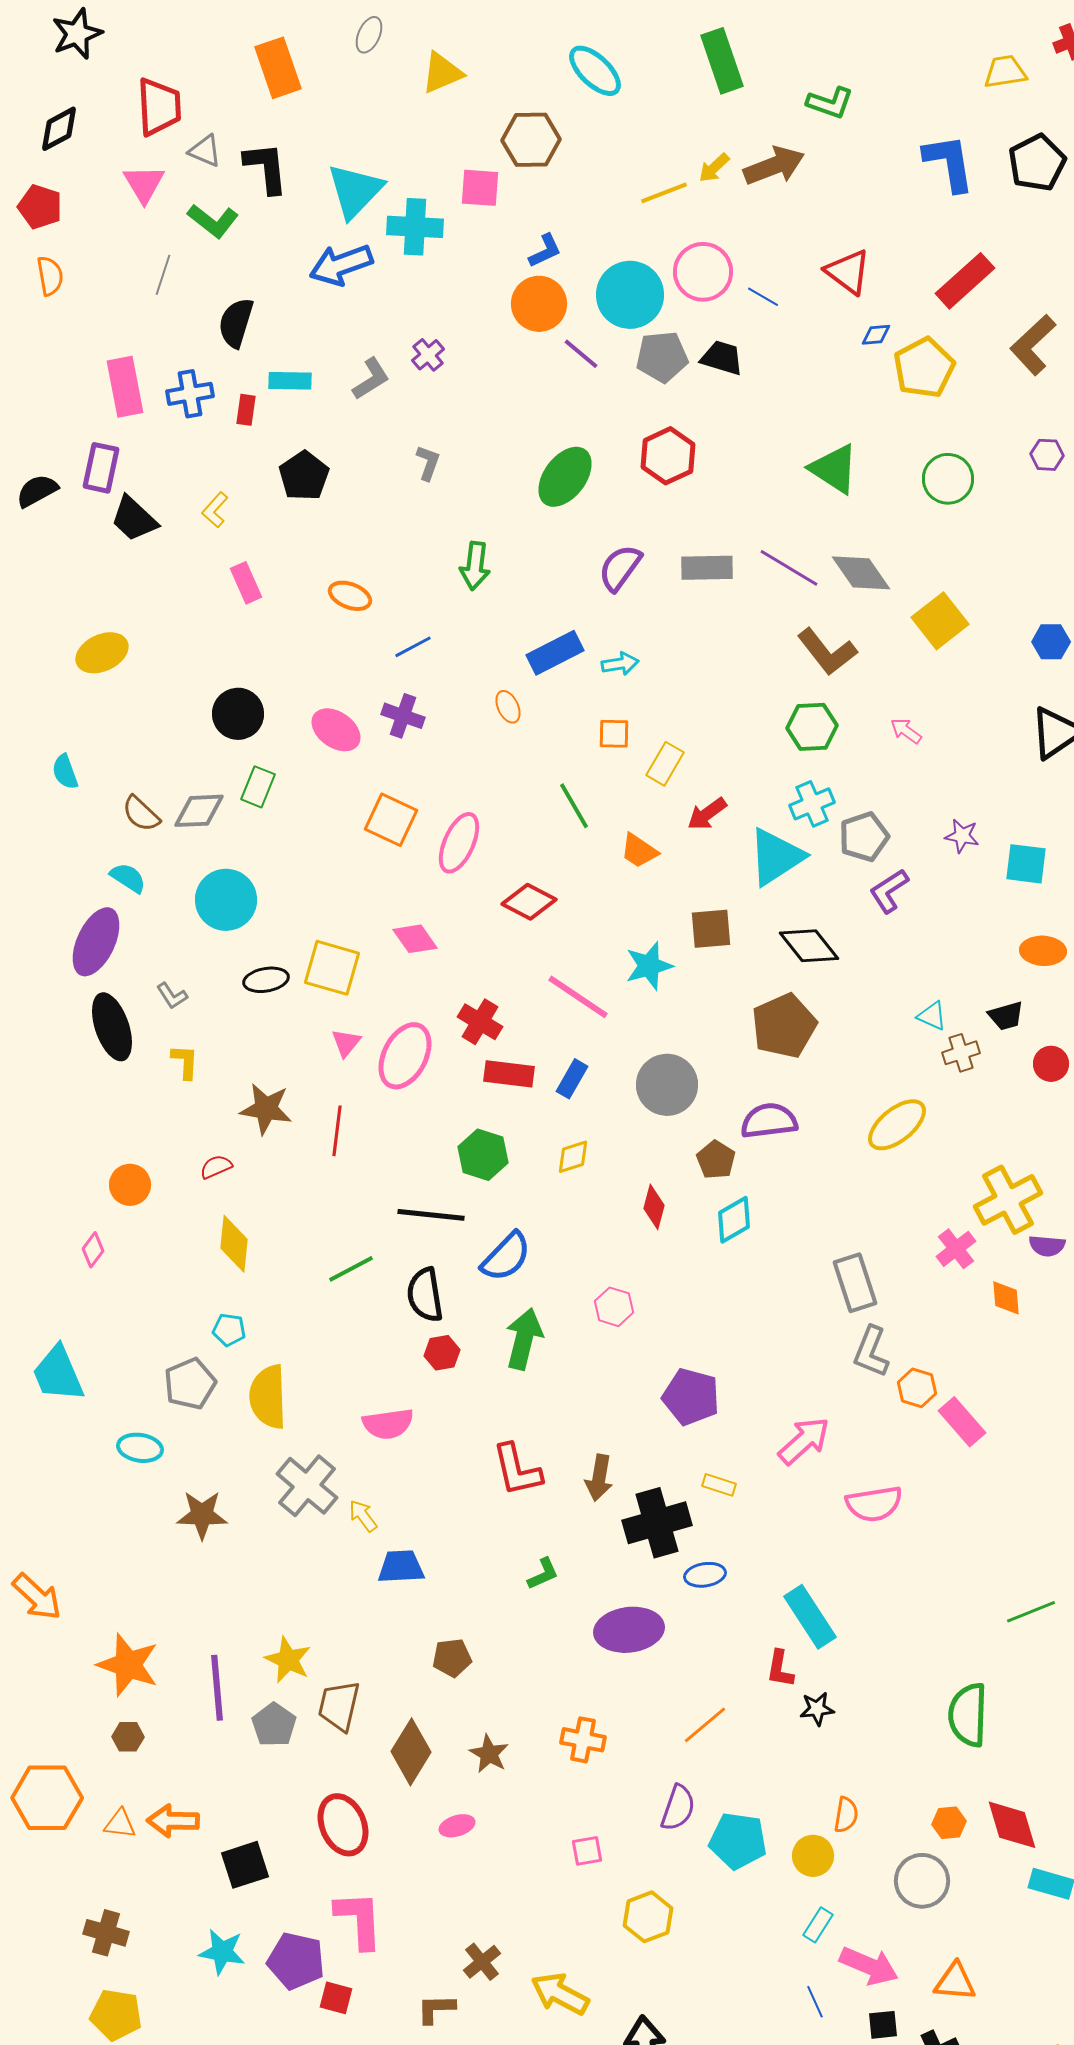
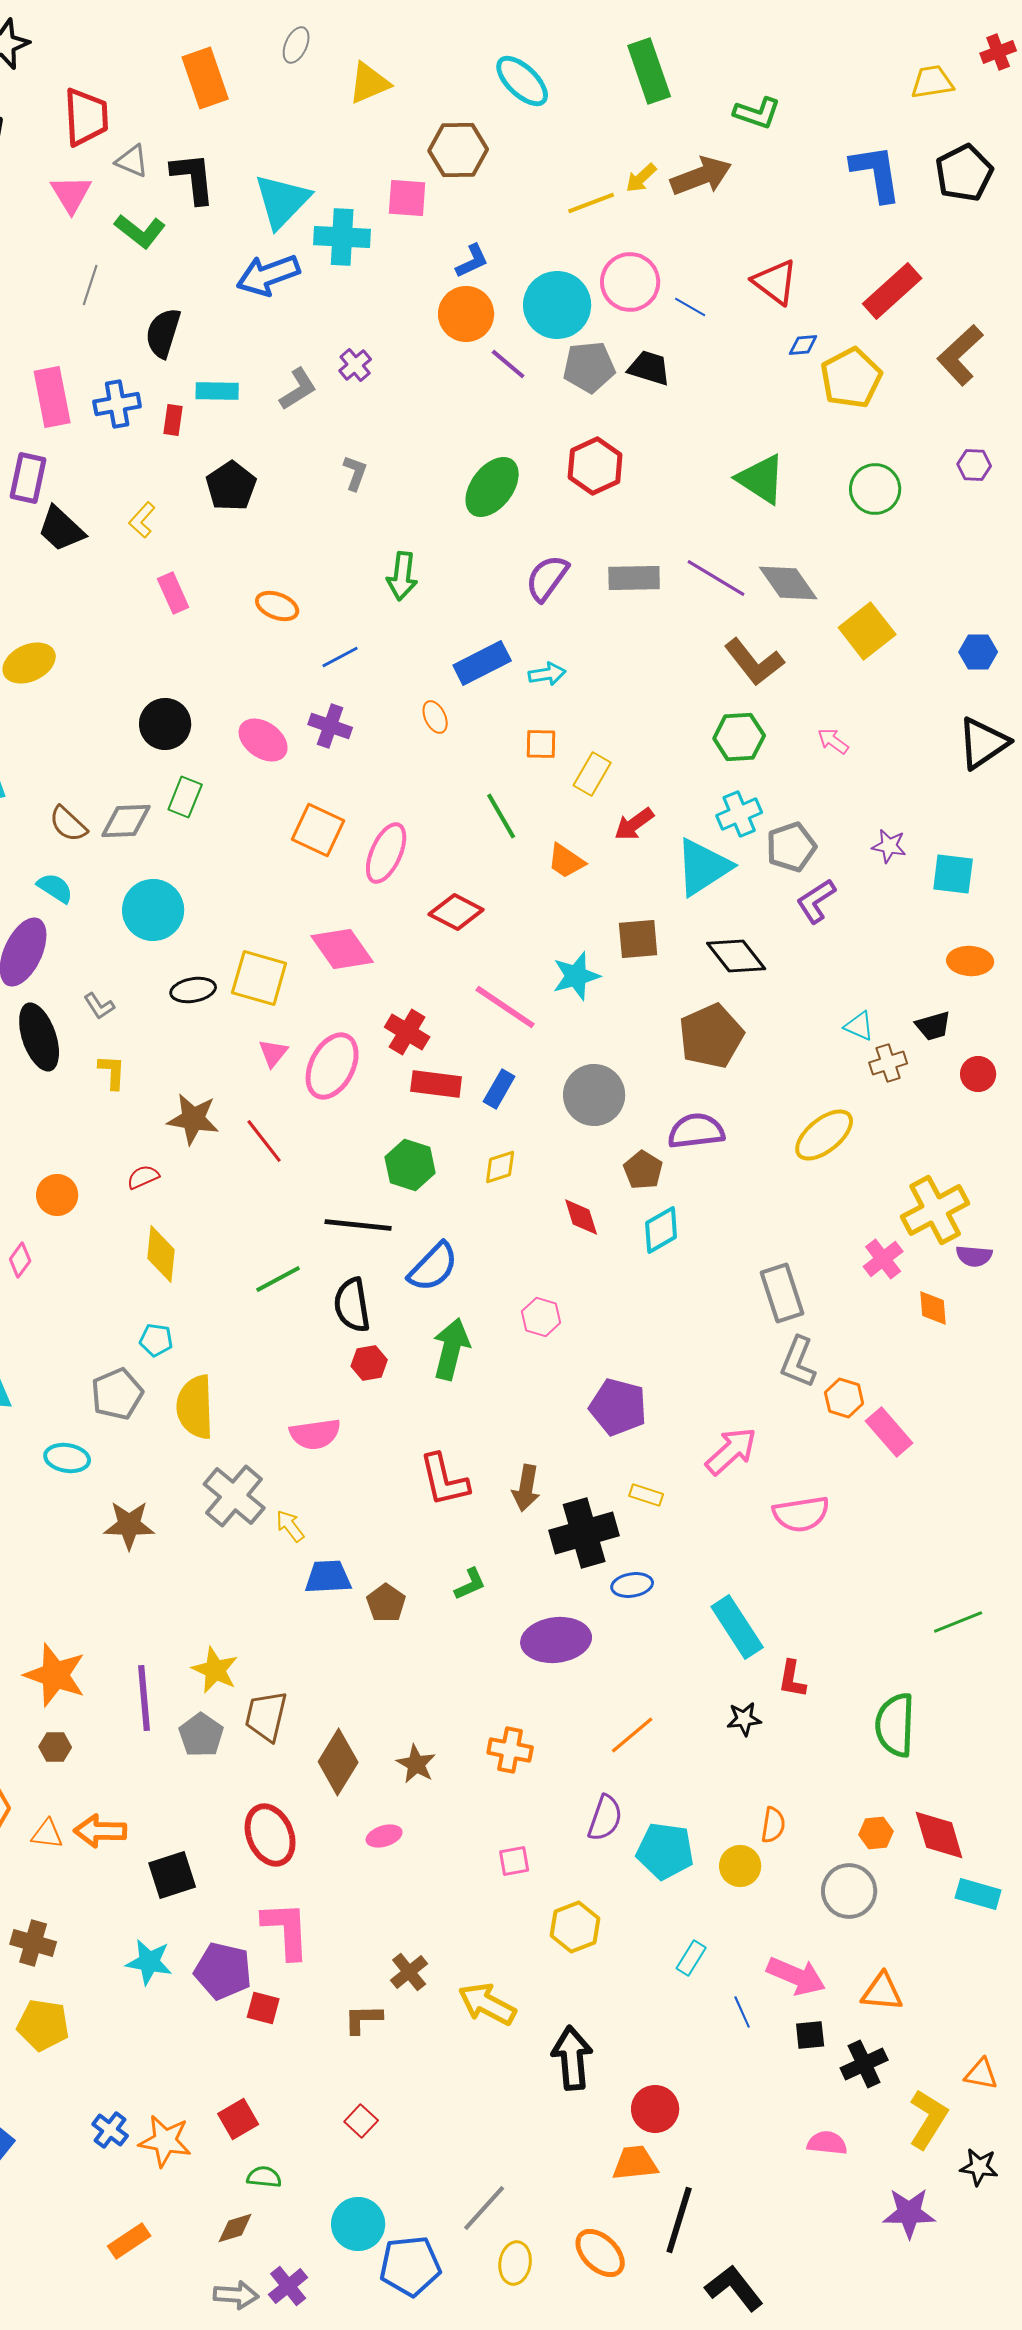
pink diamond: (415, 939) -> (342, 949), size x1.4
red line: (337, 1131) -> (264, 1141), turned -45
red diamond: (654, 1207) -> (581, 1217), turned -33
brown pentagon: (452, 1658) -> (386, 1603), moved, turned -30
red L-shape: (780, 1669) -> (792, 1679), moved
cyan rectangle: (818, 1925) -> (691, 1958), moved

